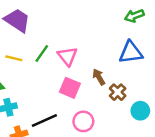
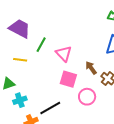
green line: (42, 53) -> (41, 45), moved
pink circle: (83, 121) -> (87, 97), moved

